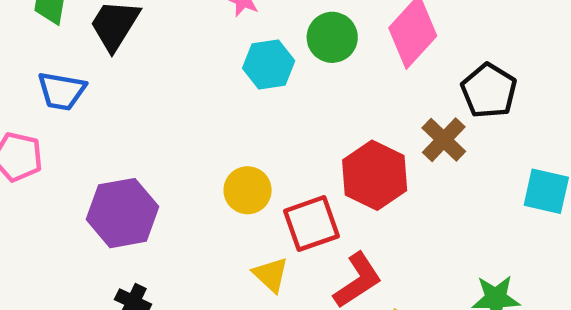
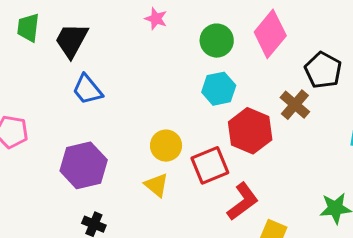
cyan hexagon: (269, 64) -> (219, 89), moved
blue trapezoid: (62, 91) -> (87, 89), moved, turned 44
yellow triangle: (271, 275) -> (157, 185), moved

